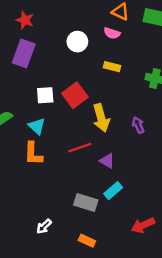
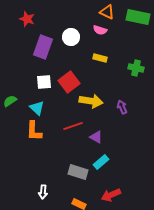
purple rectangle: (24, 53) -> (43, 47), moved
yellow arrow: (101, 118) -> (91, 101), turned -65
red arrow: (143, 225) -> (111, 195), moved
white arrow: (44, 226) -> (43, 192), turned -40

